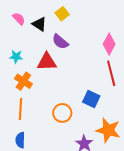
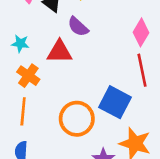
blue square: (91, 99) -> (115, 102), size x1.4
orange circle: (62, 113) -> (77, 119), size x1.4

